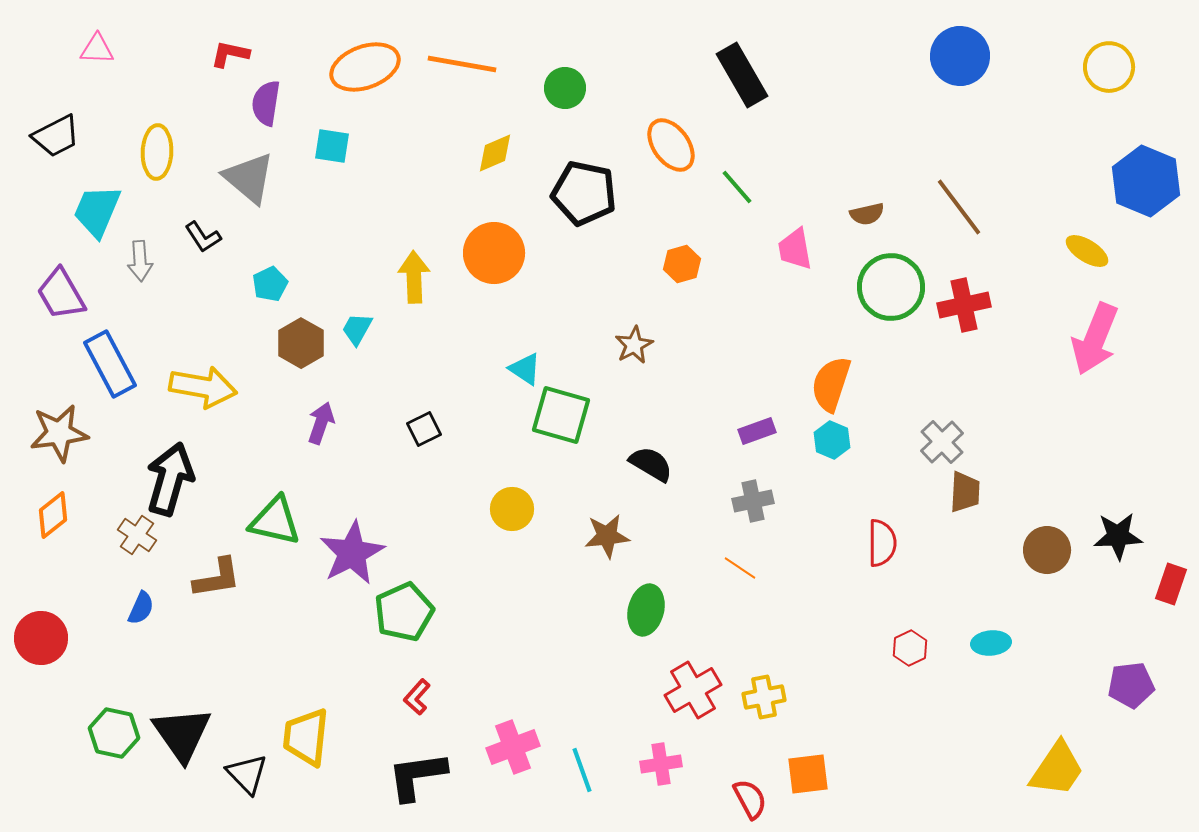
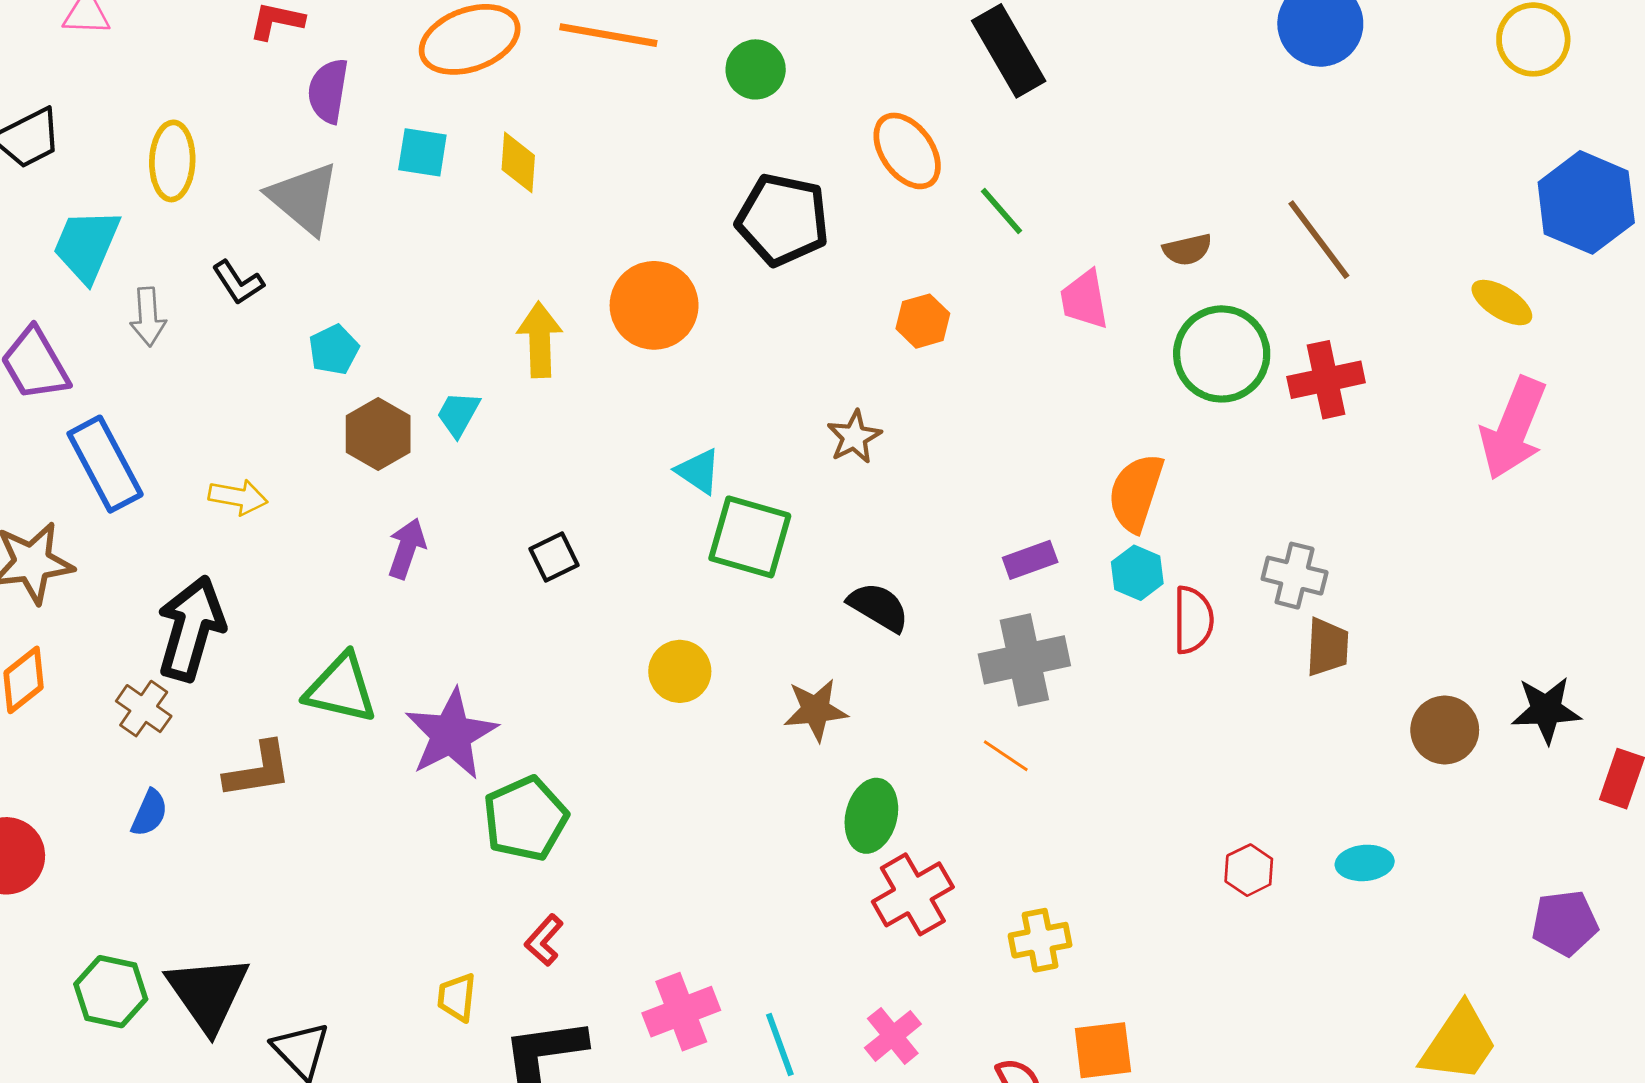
yellow diamond: (495, 153) -> (518, 162), moved, turned -63
yellow arrow: (203, 387) -> (238, 497), size x0.6
gray cross: (942, 442) -> (1295, 576), turned -33
gray cross: (753, 501) -> (1024, 660), size x1.5
red semicircle: (882, 543) -> (1193, 620), moved
red cross: (693, 690) -> (913, 894), moved
yellow trapezoid: (306, 737) -> (457, 997), moved, size x0.6
pink cross: (661, 764) -> (893, 1036), turned -30

